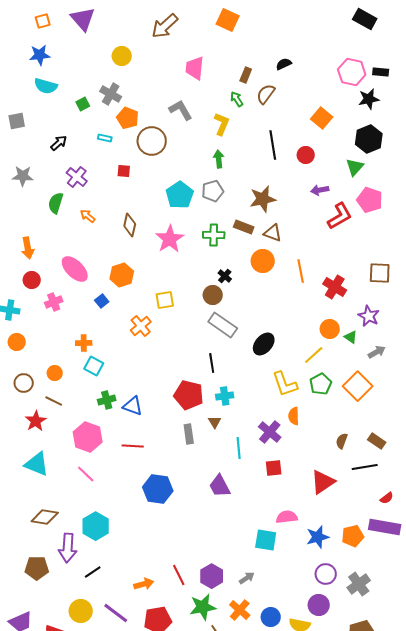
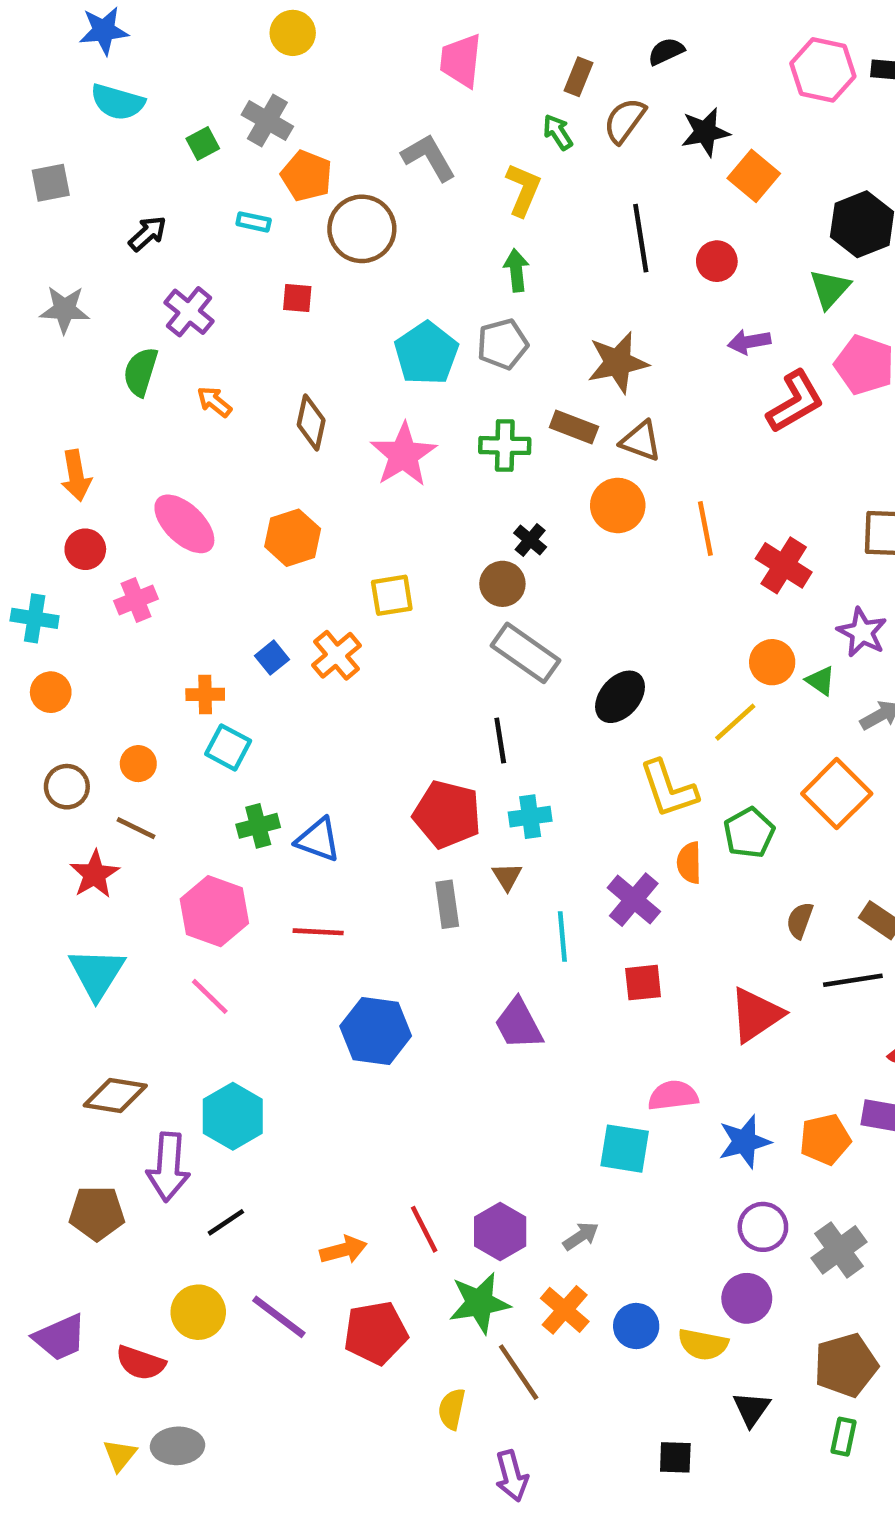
black star: (369, 99) -> (705, 132), moved
blue square: (102, 301) -> (272, 658), moved
green pentagon: (321, 384) -> (749, 833), moved
cyan triangle: (37, 464) -> (97, 973), turned 40

